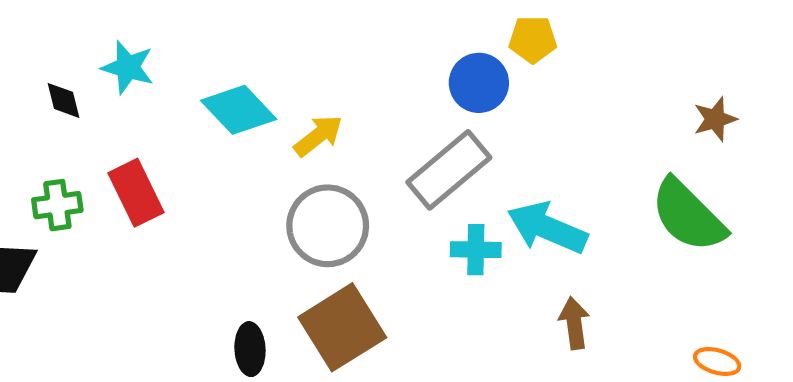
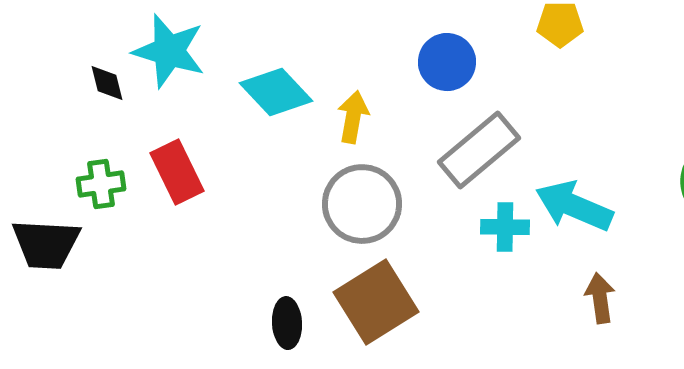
cyan star: (128, 67) -> (169, 51), size x1.4
blue circle: (479, 83) -> (447, 62), moved
yellow arrow: (318, 136) -> (353, 117), turned -42

